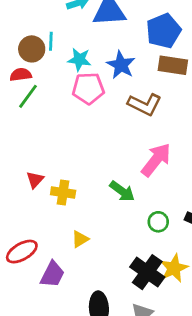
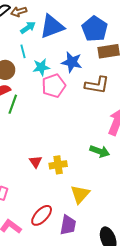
cyan line: (51, 41) -> (23, 51), moved
yellow triangle: (80, 239) -> (80, 194), size x1.5

